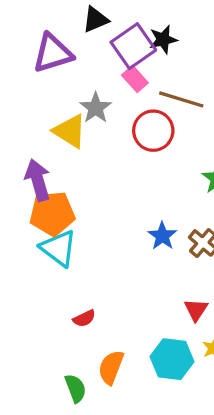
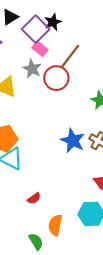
brown line: (181, 99) -> (70, 56), turned -60
gray star: (96, 108) -> (32, 69), moved
blue star: (162, 236) -> (73, 141), size x1.4

